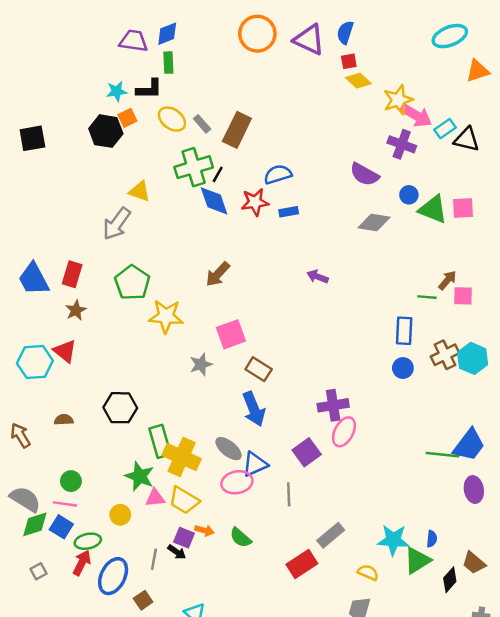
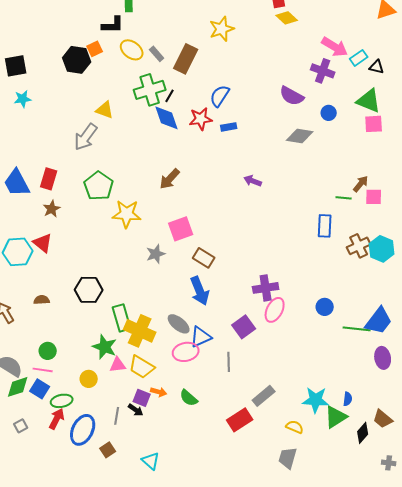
cyan star: (117, 91) -> (23, 99), moved
yellow star: (398, 100) -> (222, 29), moved
black triangle: (467, 140) -> (377, 67), size x0.7
blue semicircle: (278, 174) -> (220, 96), turned -40
green triangle: (433, 209) -> (369, 101), moved
blue circle: (403, 368) -> (325, 307), moved

